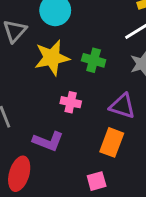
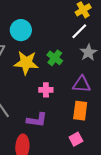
yellow star: (52, 58) -> (26, 63), turned 30
green cross: (94, 60) -> (55, 58), turned 35

